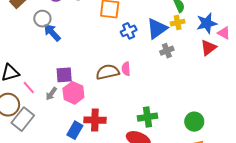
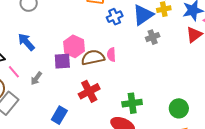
blue arrow: (52, 33) -> (26, 42), moved
purple square: (64, 75) -> (62, 61), moved
pink hexagon: (73, 93) -> (74, 46), moved
red cross: (95, 120) -> (89, 91), moved, turned -30

